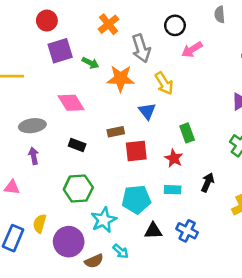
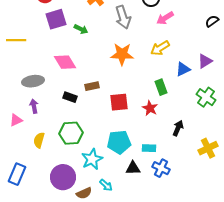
orange star: (121, 79) -> (122, 54), moved
yellow arrow: (164, 83) -> (160, 48), moved, turned 90
blue triangle: (147, 111) -> (183, 69), moved, turned 42
brown rectangle: (116, 132) -> (92, 86), moved
pink triangle: (12, 187) -> (16, 120), moved, turned -32
cyan rectangle: (173, 190) -> (149, 148), moved
yellow semicircle: (40, 224) -> (39, 140), moved

